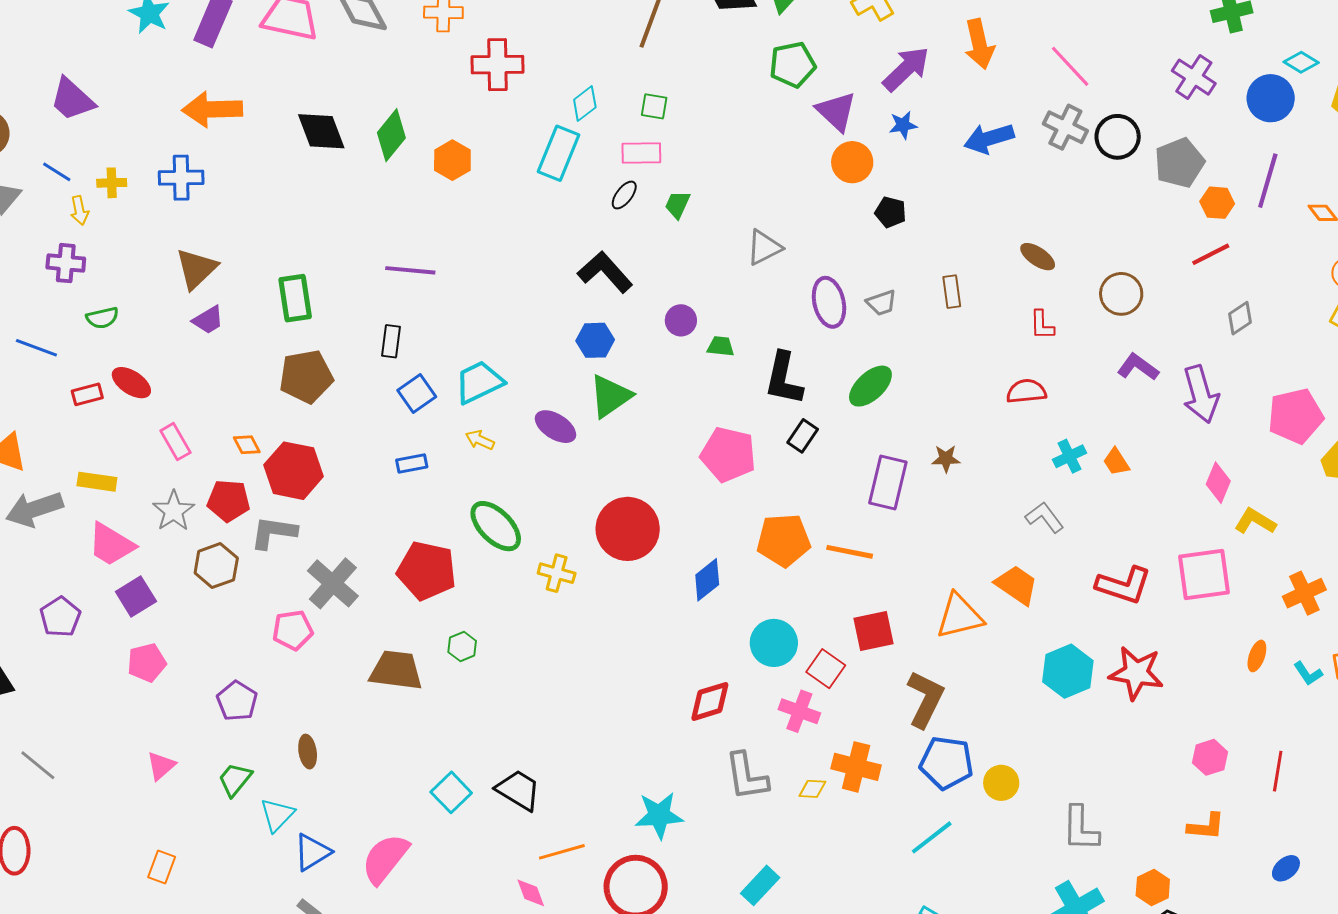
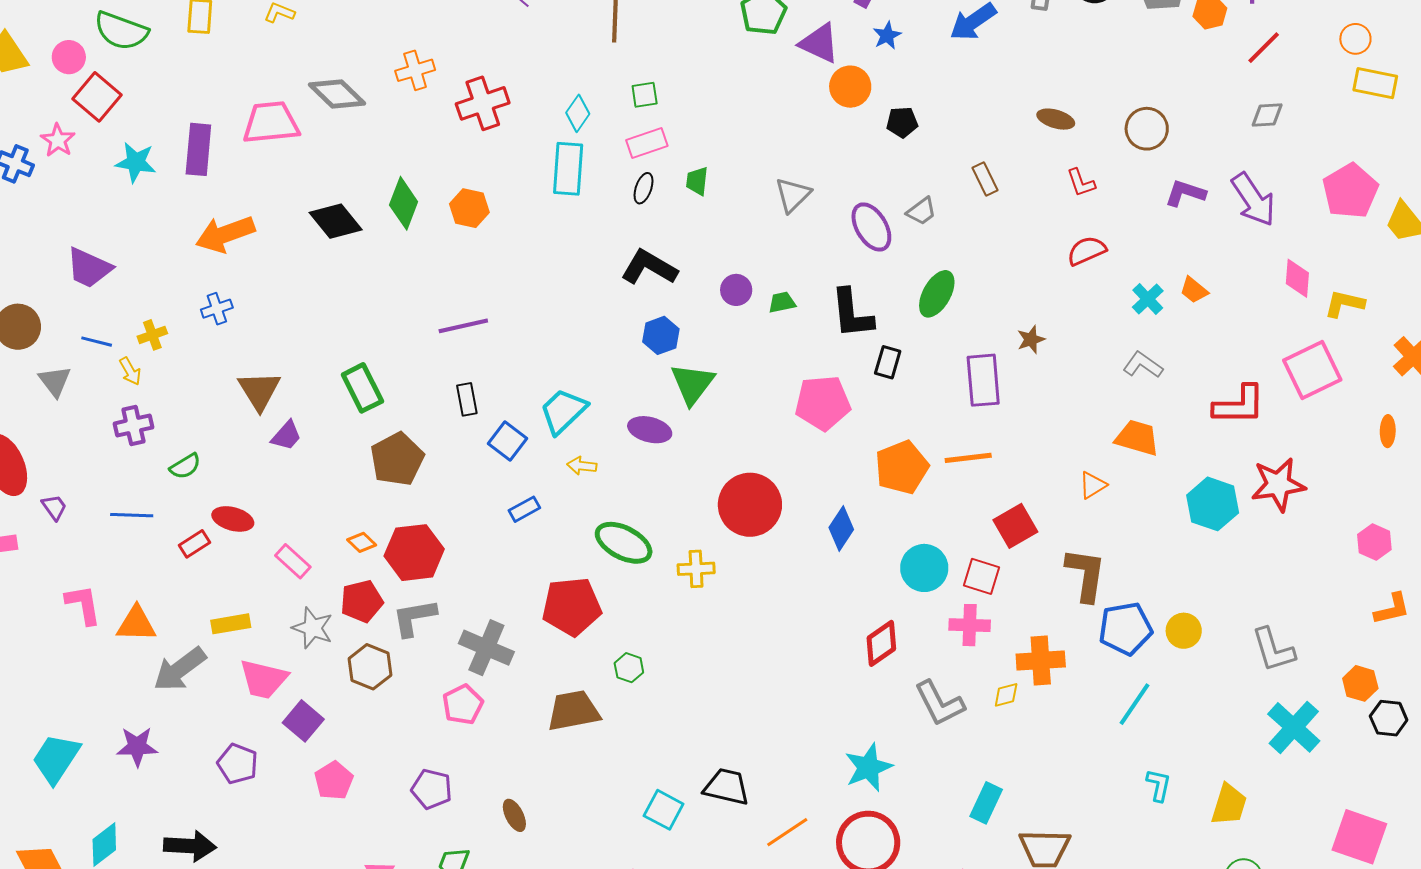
blue cross: (181, 178) -> (217, 309), size x0.7
red line: (1211, 254) -> (1264, 48), moved
gray diamond: (1240, 318) -> (1267, 115), turned 48
orange triangle: (960, 616) -> (1093, 485), size x0.6

